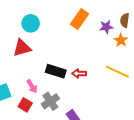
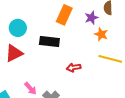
orange star: (121, 40) -> (101, 34), moved
black rectangle: (56, 71) -> (49, 42), moved

